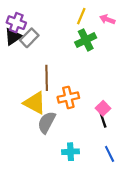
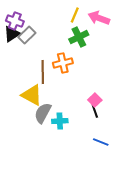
pink arrow: (107, 19) -> (99, 18), size x1.5
orange cross: (68, 97) -> (63, 63), moved
cyan cross: (70, 152) -> (60, 121), moved
blue line: (110, 154) -> (101, 142), turned -42

